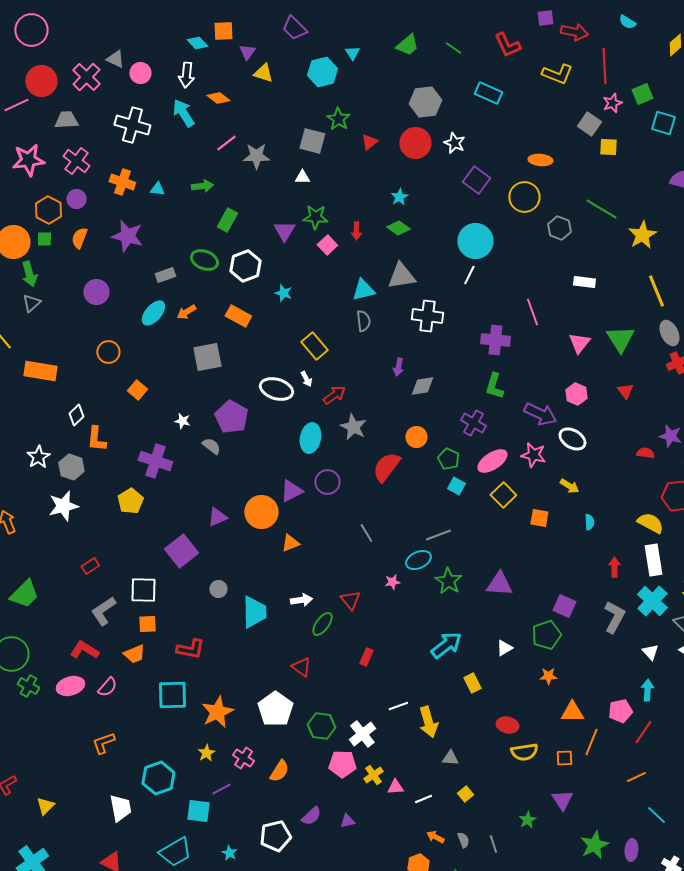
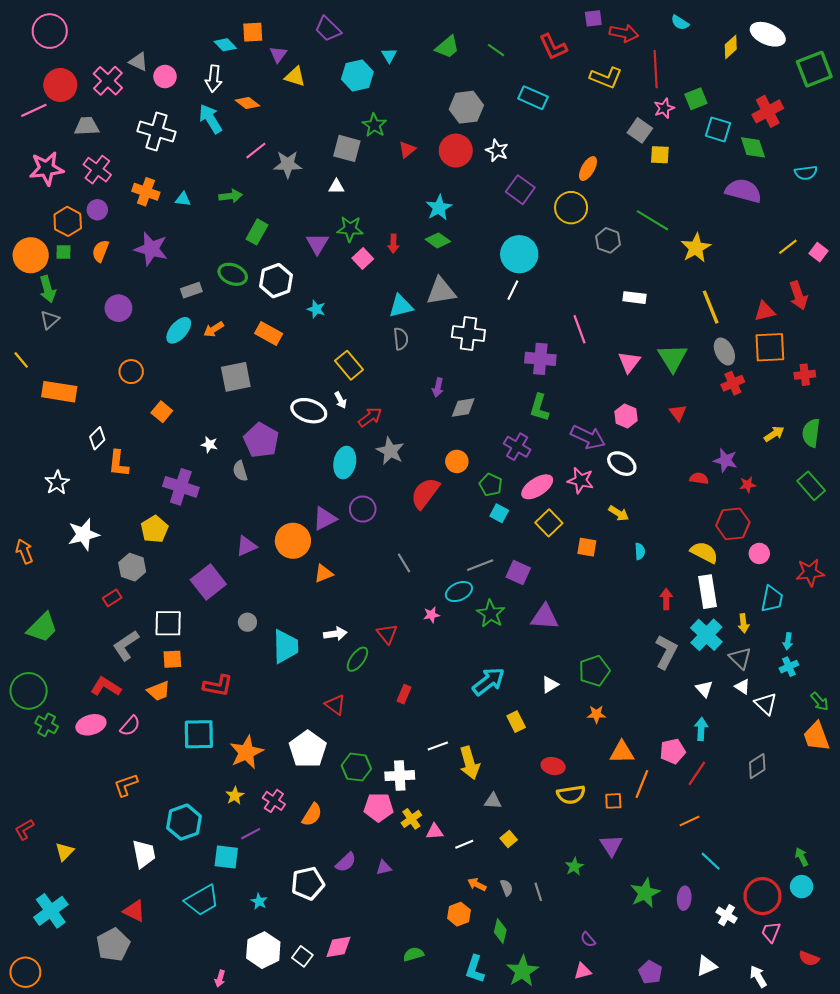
orange ellipse: (540, 160) -> (588, 169), turned -65
cyan star: (399, 197) -> (439, 208), size x1.4
gray semicircle: (211, 446) -> (240, 471), turned -144
gray hexagon: (71, 467) -> (132, 567), moved
purple square: (564, 606) -> (518, 572), moved
white cross: (362, 734) -> (400, 776), turned 36

